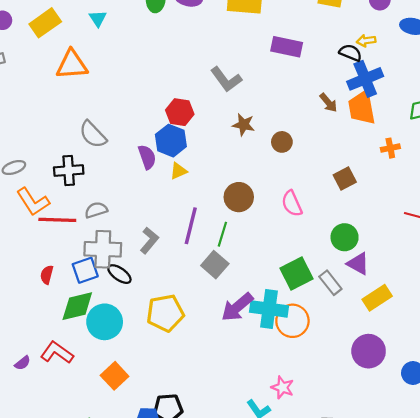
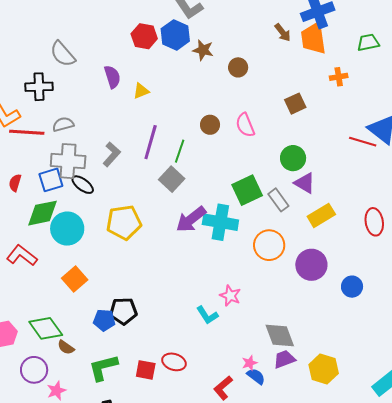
blue hexagon: (171, 141) -> (175, 35), moved
brown circle: (239, 197) -> (210, 125), moved, size x0.7
orange circle: (292, 321) -> (269, 245), moved

